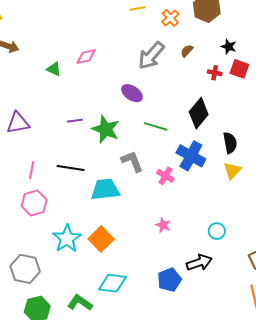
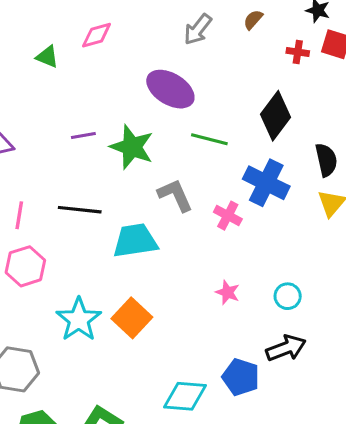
gray arrow: (151, 56) -> (198, 29), size x0.7
purple ellipse: (132, 93) -> (170, 89), size x1.4
cyan circle: (217, 231) -> (288, 296), moved
blue pentagon: (169, 280) -> (241, 377), turned -30
cyan diamond: (113, 283) -> (185, 396), moved

